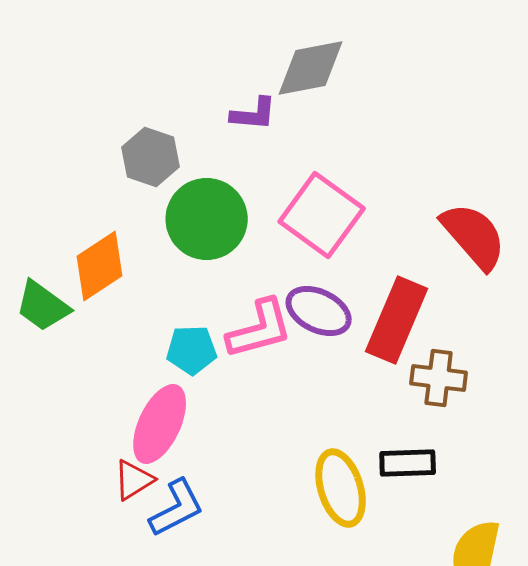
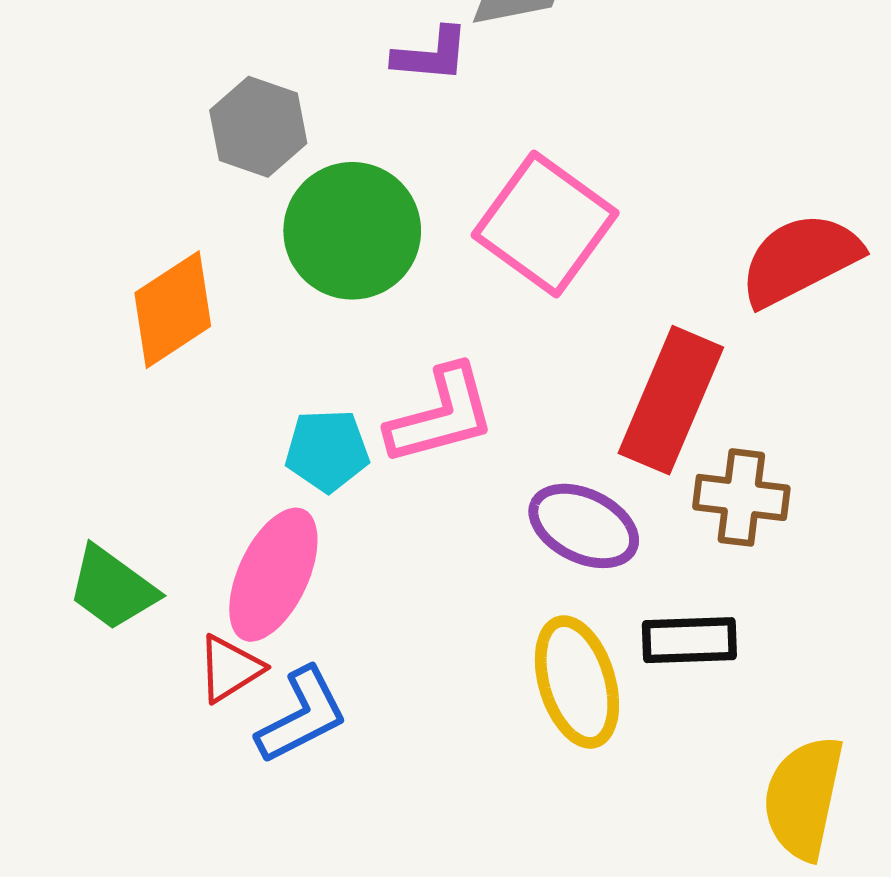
red semicircle: (474, 236) -> (800, 259), turned -76
green trapezoid: (43, 306) -> (112, 588), moved
purple ellipse: (319, 311) -> (584, 526), moved

